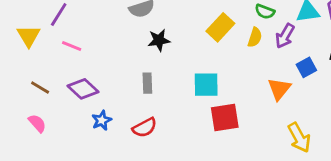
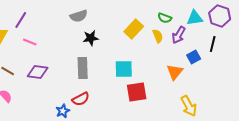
yellow semicircle: (255, 37) -> (158, 36), turned -40
gray rectangle: (147, 83) -> (83, 68), size x1.5
purple diamond: (83, 89) -> (38, 72), turned -35
blue star: (102, 120) -> (63, 111), moved

